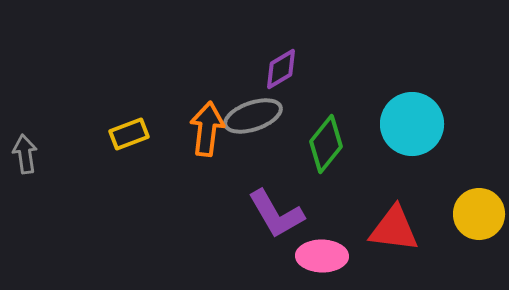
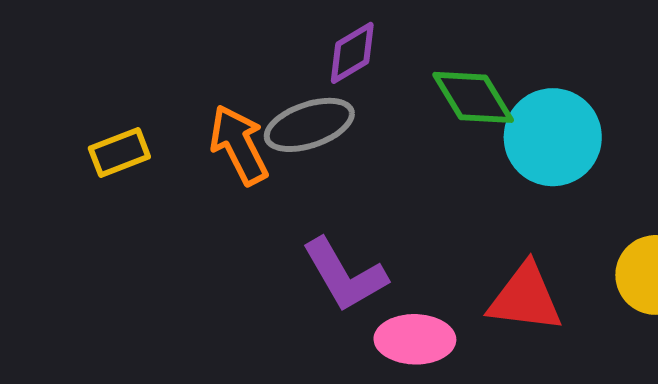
orange arrow: (207, 129) -> (239, 145), turned -34
green diamond: (326, 144) -> (473, 97), moved, turned -70

